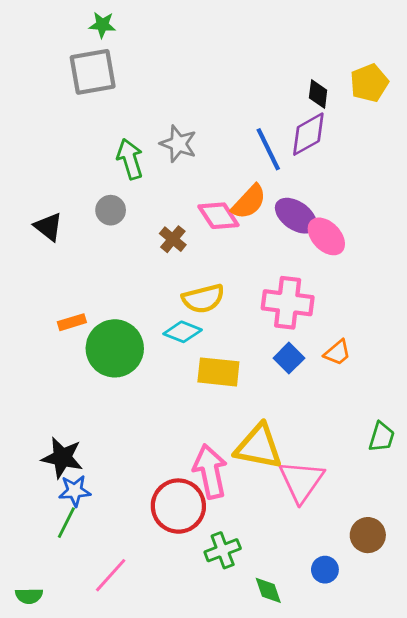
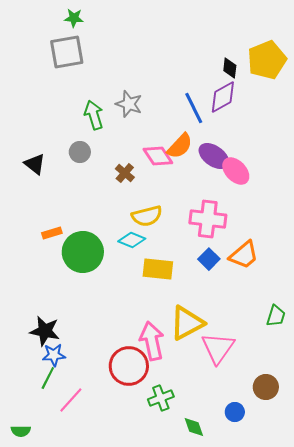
yellow pentagon: (369, 83) -> (267, 60), size x1.4
orange trapezoid: (337, 353) -> (244, 255), size x1.5
yellow triangle: (259, 447) -> (187, 323), turned -39
pink line: (111, 575) -> (71, 400), moved

